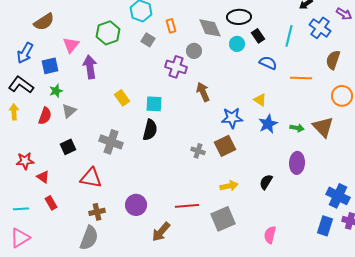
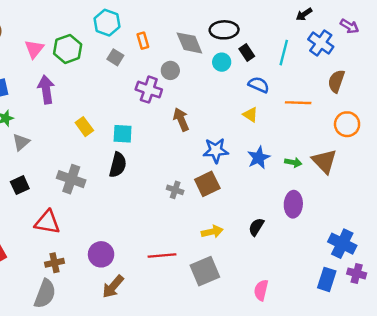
pink triangle: (71, 45) -> (34, 49), moved
yellow triangle: (260, 100) -> (250, 115), moved
brown arrow: (161, 232) -> (113, 287), moved

